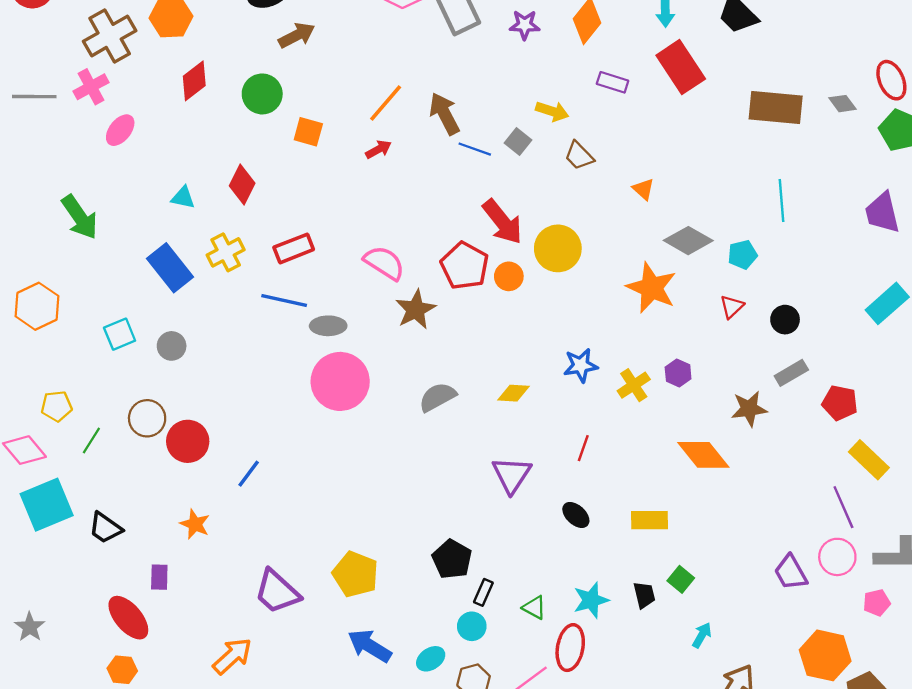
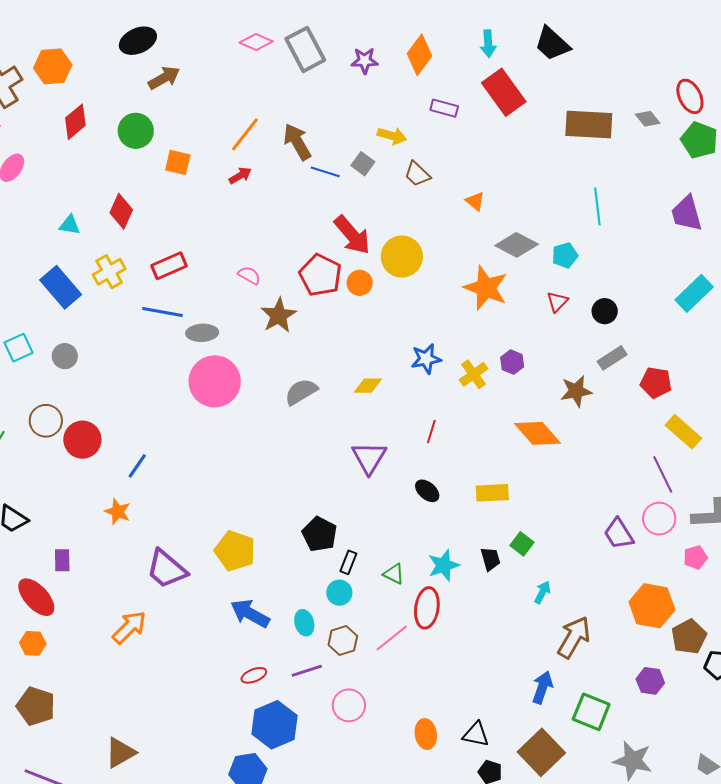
pink semicircle: (384, 263) -> (249, 275), size x0.6
orange star: (195, 524) -> (118, 512), moved
cyan ellipse: (431, 659) -> (304, 623), turned -70

